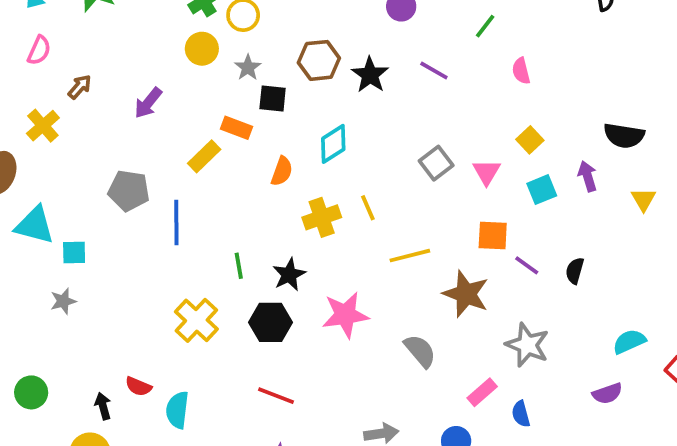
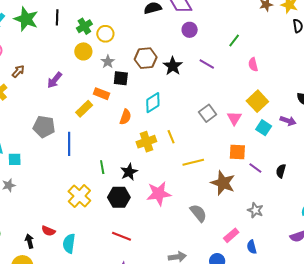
yellow square: (530, 140) -> (257, 101), size x1.5
purple arrow: (587, 176) -> (288, 121), turned 126
cyan square: (542, 190) -> (264, 128), turned -35
gray star: (527, 345) -> (255, 210), size x0.7

